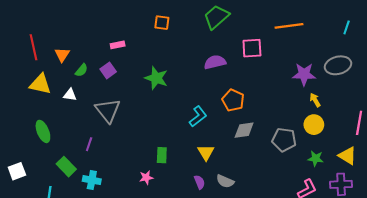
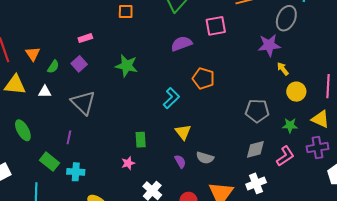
gray ellipse: (338, 65) -> (286, 18), moved, turned -45
yellow circle: (314, 125) -> (296, 92), moved
gray diamond: (244, 130) -> (255, 149), moved

